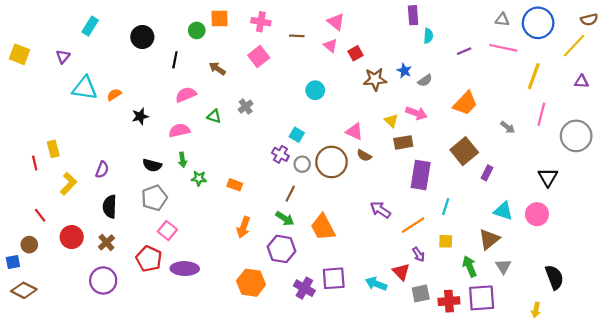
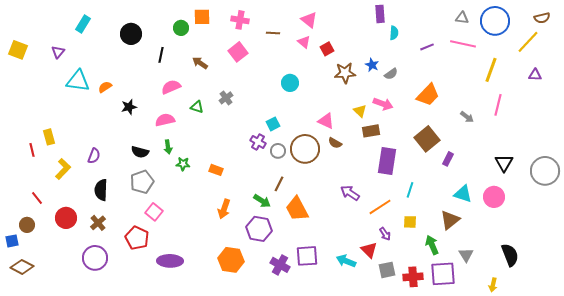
cyan square: (297, 135) -> (273, 124), turned 32
gray circle: (576, 136) -> (545, 171), moved
brown line: (290, 194) -> (279, 184), moved
gray triangle: (503, 266) -> (466, 255), moved
purple ellipse: (185, 269) -> (170, 261), moved

